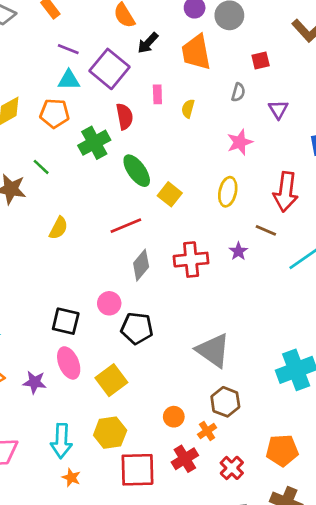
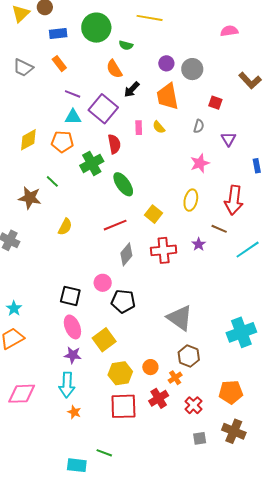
red square: (261, 61) -> (215, 103), turned 32
yellow semicircle: (188, 109) -> (159, 127), moved, turned -56
yellow square: (170, 194) -> (153, 214), moved
purple star: (35, 382) -> (73, 355), moved
yellow hexagon: (110, 433) -> (120, 373), moved

